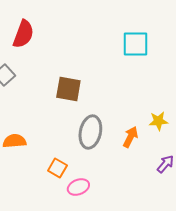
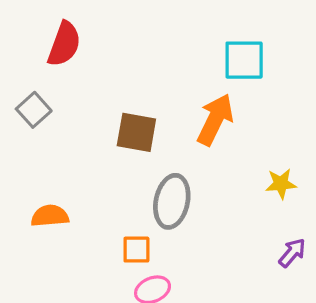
orange arrow: (130, 137) -> (215, 119), moved, size x1.5
orange square: (57, 168) -> (136, 250), moved, turned -30

